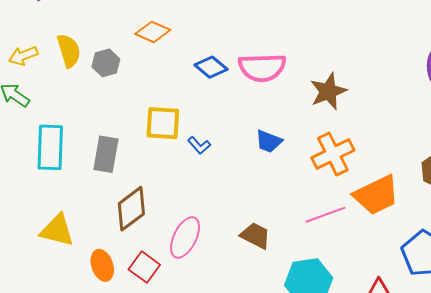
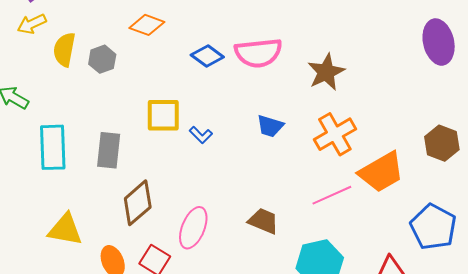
yellow semicircle: (69, 51) -> (64, 49), turned -148
yellow arrow: (23, 56) -> (32, 24), moved

